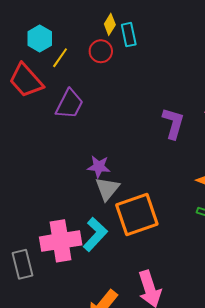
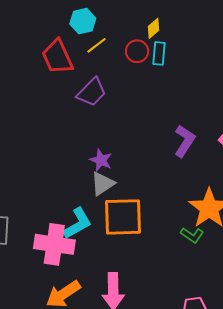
cyan rectangle: (129, 35) -> (159, 53), moved
pink cross: (61, 241) -> (54, 244), moved

